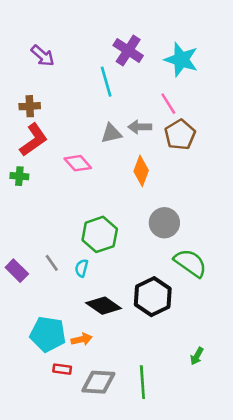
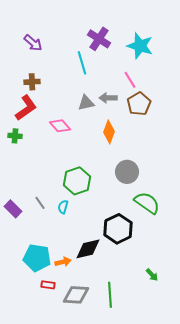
brown cross: (30, 106) -> (32, 82), moved
black diamond: (104, 306) -> (88, 249), moved, turned -48
green arrow: (197, 356) -> (152, 275), turned -72

